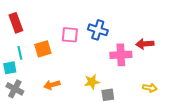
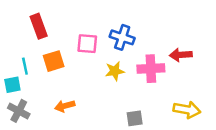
red rectangle: (16, 23) -> (39, 26), moved
yellow star: (92, 82) -> (115, 71), moved
yellow arrow: (150, 88) -> (187, 110), size x1.5

